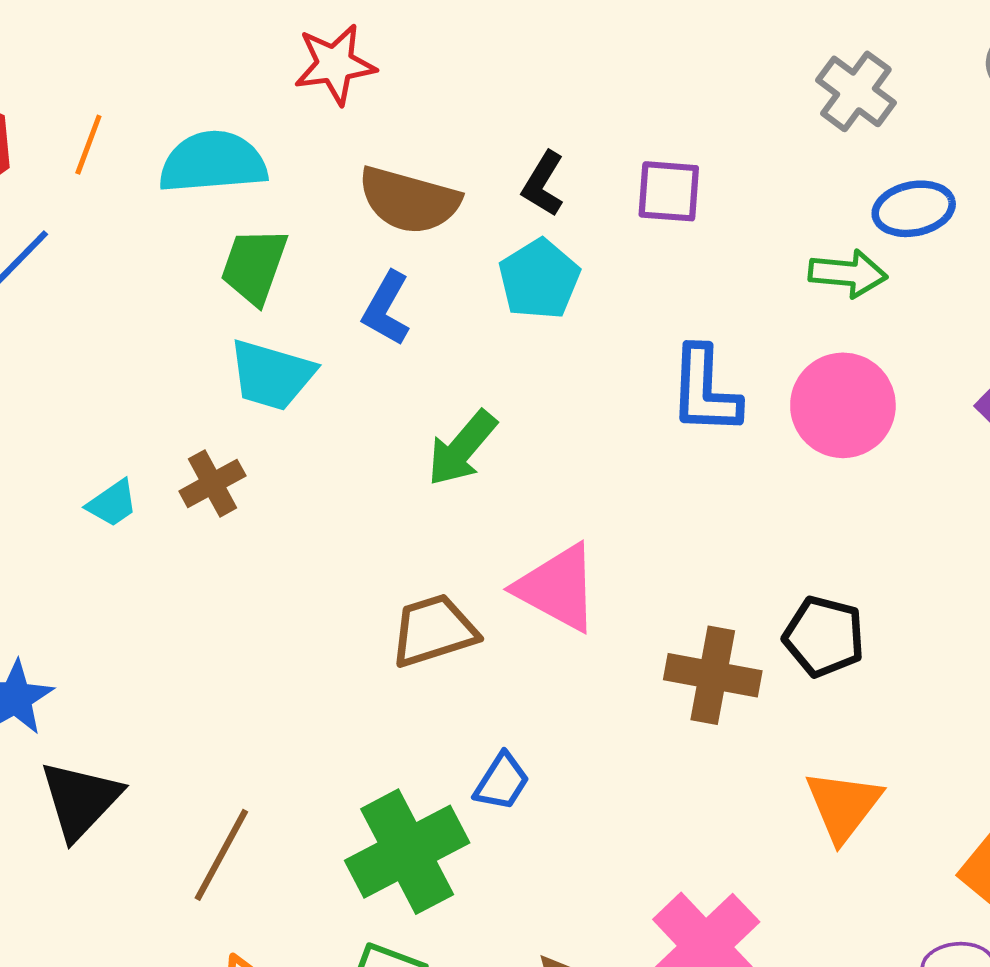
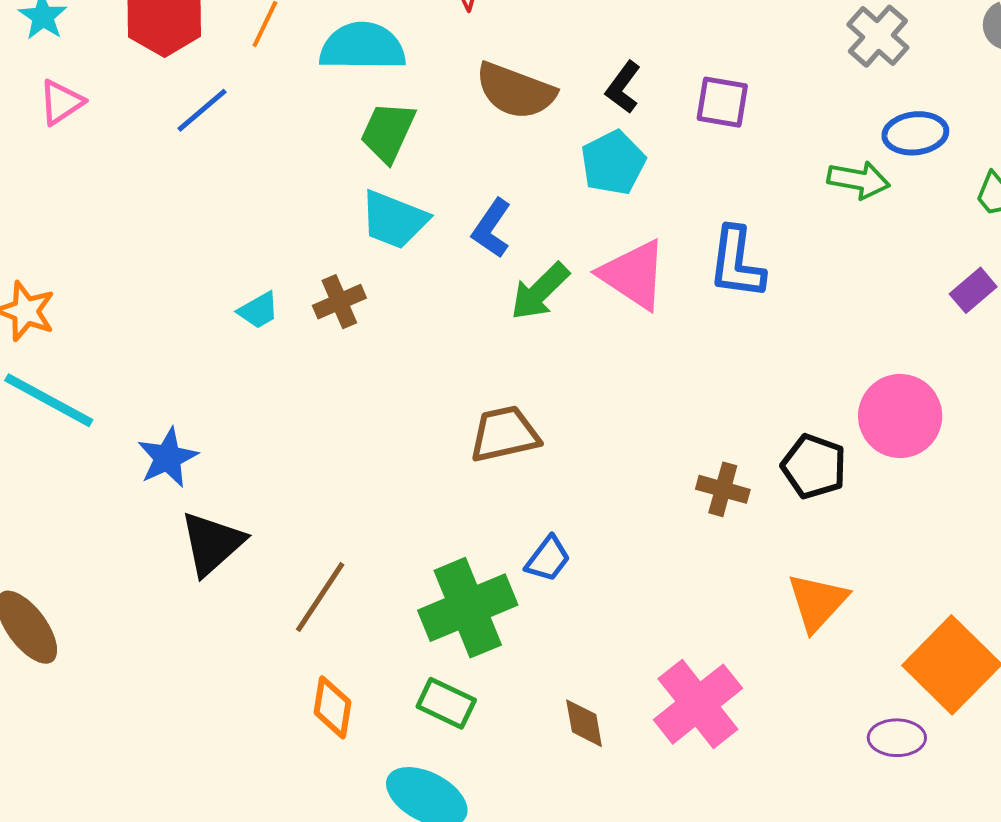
blue L-shape: (386, 308) -> (492, 228), moved
pink circle: (843, 405) -> (900, 416), moved
pink triangle: (557, 588) -> (633, 275), moved
brown cross: (713, 675) -> (723, 489), size x0.7

